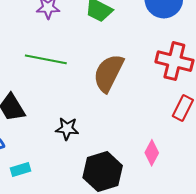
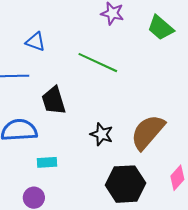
brown semicircle: (109, 73) -> (148, 132), moved

